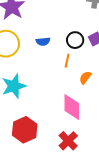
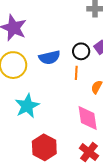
blue semicircle: (43, 41) -> (50, 57), size x1.5

